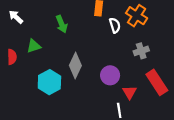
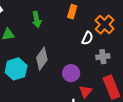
white semicircle: (115, 25) -> (87, 38), moved, turned 32

